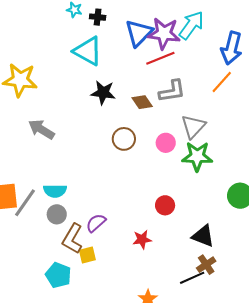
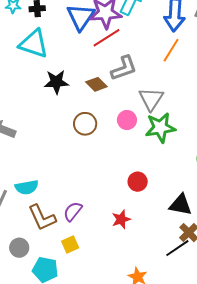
gray circle: (57, 214) -> (19, 248), moved
brown L-shape: (72, 239) -> (42, 218), moved, turned -44

